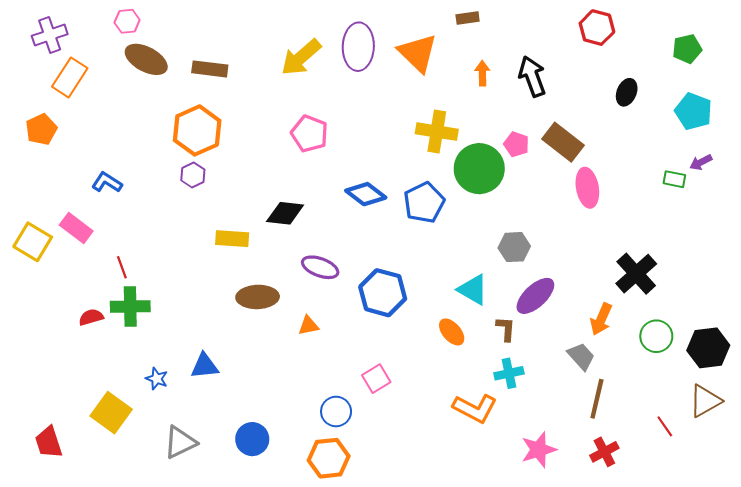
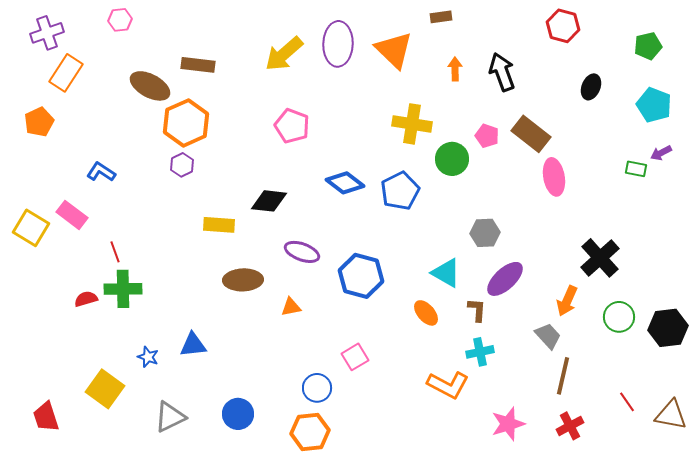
brown ellipse: (146, 59) -> (150, 86), moved
green circle: (479, 169) -> (452, 159), size x0.7
brown triangle: (705, 401) -> (671, 415), moved, turned 40

